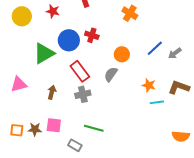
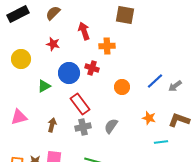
orange cross: (130, 13) -> (107, 46), moved, turned -35
yellow circle: (22, 16) -> (21, 59), moved
green triangle: (44, 53) -> (44, 86), size x0.6
gray semicircle: (111, 74) -> (111, 126), moved
cyan line: (157, 102) -> (161, 142), moved

